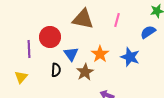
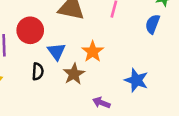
blue semicircle: (148, 32) -> (153, 24), turned -35
blue star: (130, 57) -> (136, 80), moved

